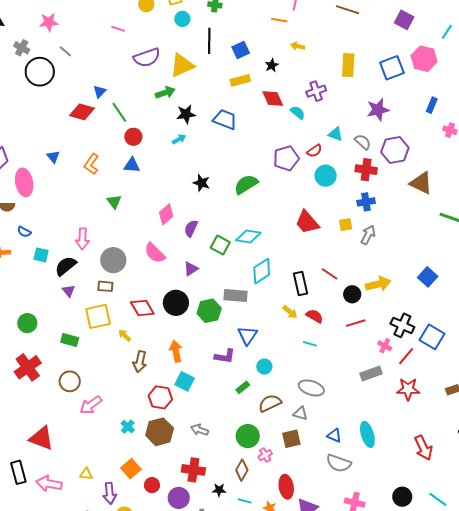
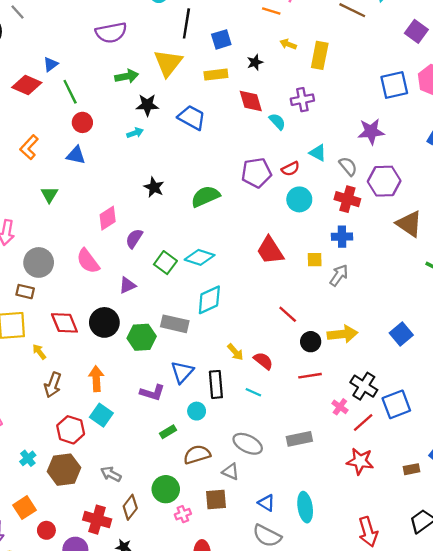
yellow triangle: (182, 65) -> (168, 63), moved, turned -36
yellow rectangle: (348, 65) -> (320, 55), moved
black rectangle: (301, 283) -> (216, 384), moved
blue square: (432, 337) -> (396, 404), turned 30
gray rectangle: (371, 374) -> (299, 439), moved
brown diamond: (242, 470) -> (130, 507), moved

